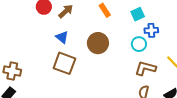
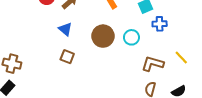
cyan circle: (139, 44) -> (131, 37), moved
brown square: (64, 63) -> (67, 57), size x0.6

